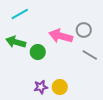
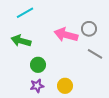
green circle: (38, 52) -> (38, 65), moved
purple star: (41, 87) -> (37, 86), moved

